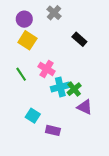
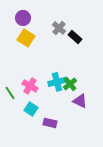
gray cross: (54, 13) -> (59, 28), moved
pink cross: (47, 69) -> (30, 86), moved
green line: (21, 74) -> (10, 93), moved

